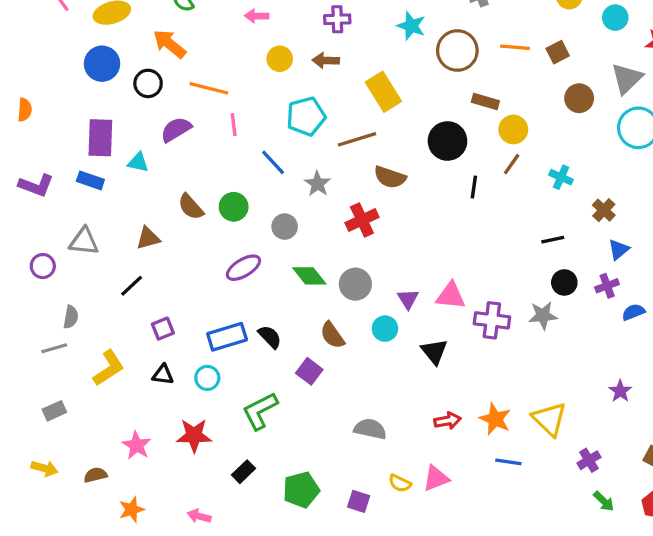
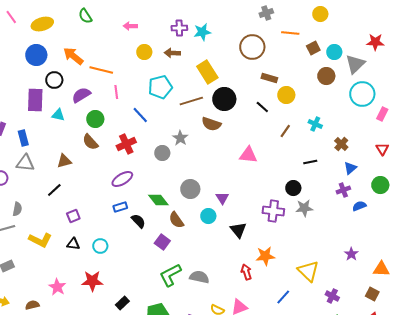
cyan circle: (615, 18) -> (334, 52), moved
cyan star: (411, 26) -> (202, 32), moved, turned -30
orange arrow: (169, 44) -> (73, 56), moved
orange line: (515, 47) -> (290, 33), moved
black circle: (148, 83) -> (54, 80), moved
black circle: (447, 141) -> (224, 99), moved
brown line: (512, 164) -> (285, 131), moved
blue rectangle: (90, 180) -> (23, 138), moved, turned 56
gray star: (318, 184) -> (180, 138), moved
black line: (474, 187) -> (262, 107), moved, turned -56
green circle: (234, 207) -> (95, 119), moved
red cross: (362, 220) -> (126, 144), moved
gray circle: (285, 227) -> (162, 153), moved
green diamond: (309, 276) -> (158, 200), moved
black circle: (564, 282) -> (293, 188), moved
pink triangle: (451, 296) -> (248, 155), moved
blue rectangle: (227, 337) -> (120, 207), moved, size x0.6
yellow L-shape: (109, 368) -> (40, 240), turned 60
green L-shape: (260, 411) -> (170, 275), moved
orange star: (495, 419) -> (265, 256), moved, turned -30
red arrow: (447, 421) -> (246, 272), turned -98
purple cross: (589, 460) -> (332, 296), turned -32
blue line: (508, 462) -> (283, 297), turned -56

